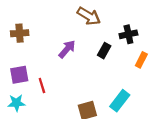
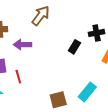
brown arrow: (89, 16) -> (41, 16), moved, turned -85
purple arrow: (67, 49) -> (22, 45), moved, turned -132

